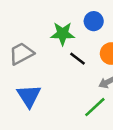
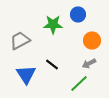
black line: (77, 59) -> (52, 64), moved

